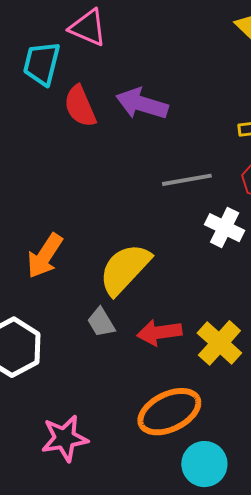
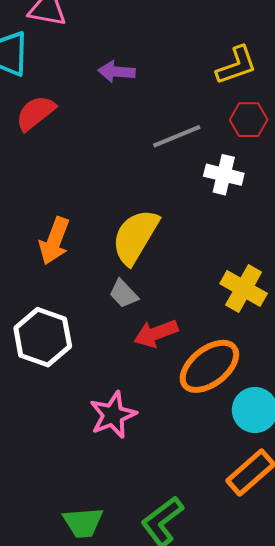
purple arrow: (142, 104) -> (117, 72), size x0.7
red semicircle: (80, 106) -> (35, 113), moved, turned 87
red arrow: (159, 332) -> (156, 333), moved

